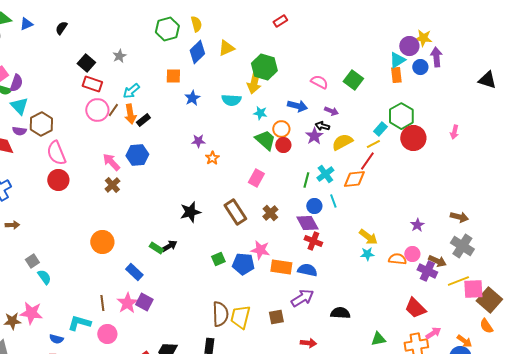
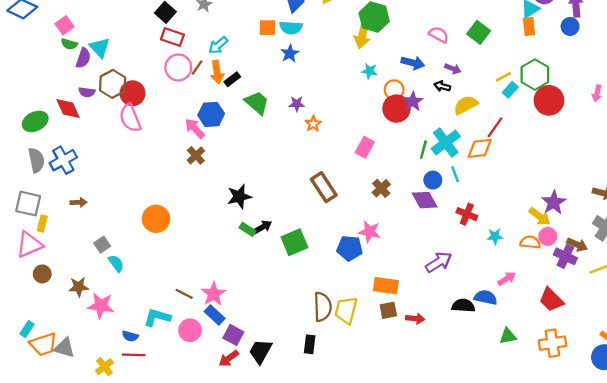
blue circle: (420, 67) -> (570, 26), moved
purple semicircle: (16, 83) -> (83, 58), moved
cyan semicircle: (231, 100) -> (291, 28), moved
cyan triangle: (19, 106) -> (100, 48), moved
purple star: (314, 136) -> (413, 102), moved
green trapezoid: (265, 140) -> (257, 103), moved
yellow line: (373, 144) -> (503, 77), moved
red circle: (283, 145) -> (396, 109), size x1.5
blue hexagon: (137, 155) -> (211, 114), moved
cyan cross: (325, 174) -> (446, 143), size x1.4
red circle: (58, 180) -> (133, 93), moved
black star: (190, 212) -> (239, 197), moved
brown rectangle: (235, 212) -> (324, 187), moved
purple star: (417, 225) -> (554, 202), size x1.5
yellow arrow: (368, 237) -> (540, 216), moved
red cross: (313, 241) -> (467, 214), moved
orange circle: (102, 242) -> (156, 219), moved
green square: (218, 259) -> (294, 242), moved, size x1.6
orange rectangle: (281, 267) -> (386, 286), moved
blue semicircle: (307, 270) -> (486, 297), moved
blue rectangle: (134, 272) -> (215, 315), moved
purple arrow: (302, 298) -> (439, 262), moved
purple square: (144, 302) -> (233, 335), moved
brown line: (102, 303) -> (184, 294), turned -56
brown star: (12, 321) -> (79, 287), moved
pink arrow: (433, 333) -> (507, 279), moved
red arrow: (308, 343) -> (415, 319), moved

